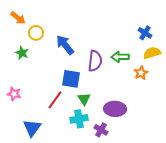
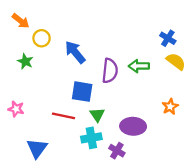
yellow semicircle: (152, 53) -> (176, 61), turned 54
orange star: (141, 73) -> (170, 107), moved
red line: (55, 100) -> (64, 116), turned 66

